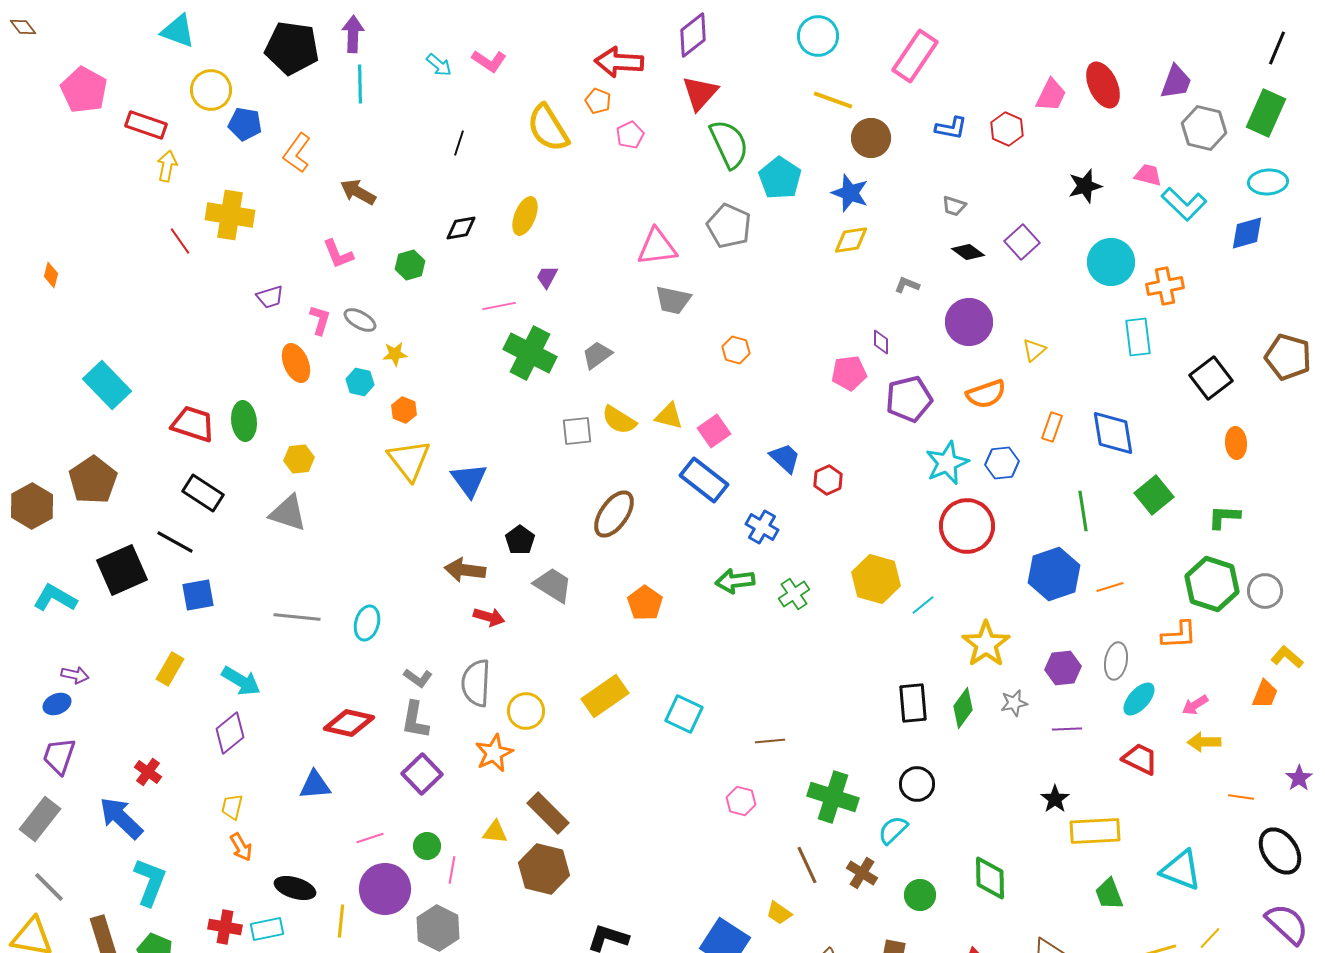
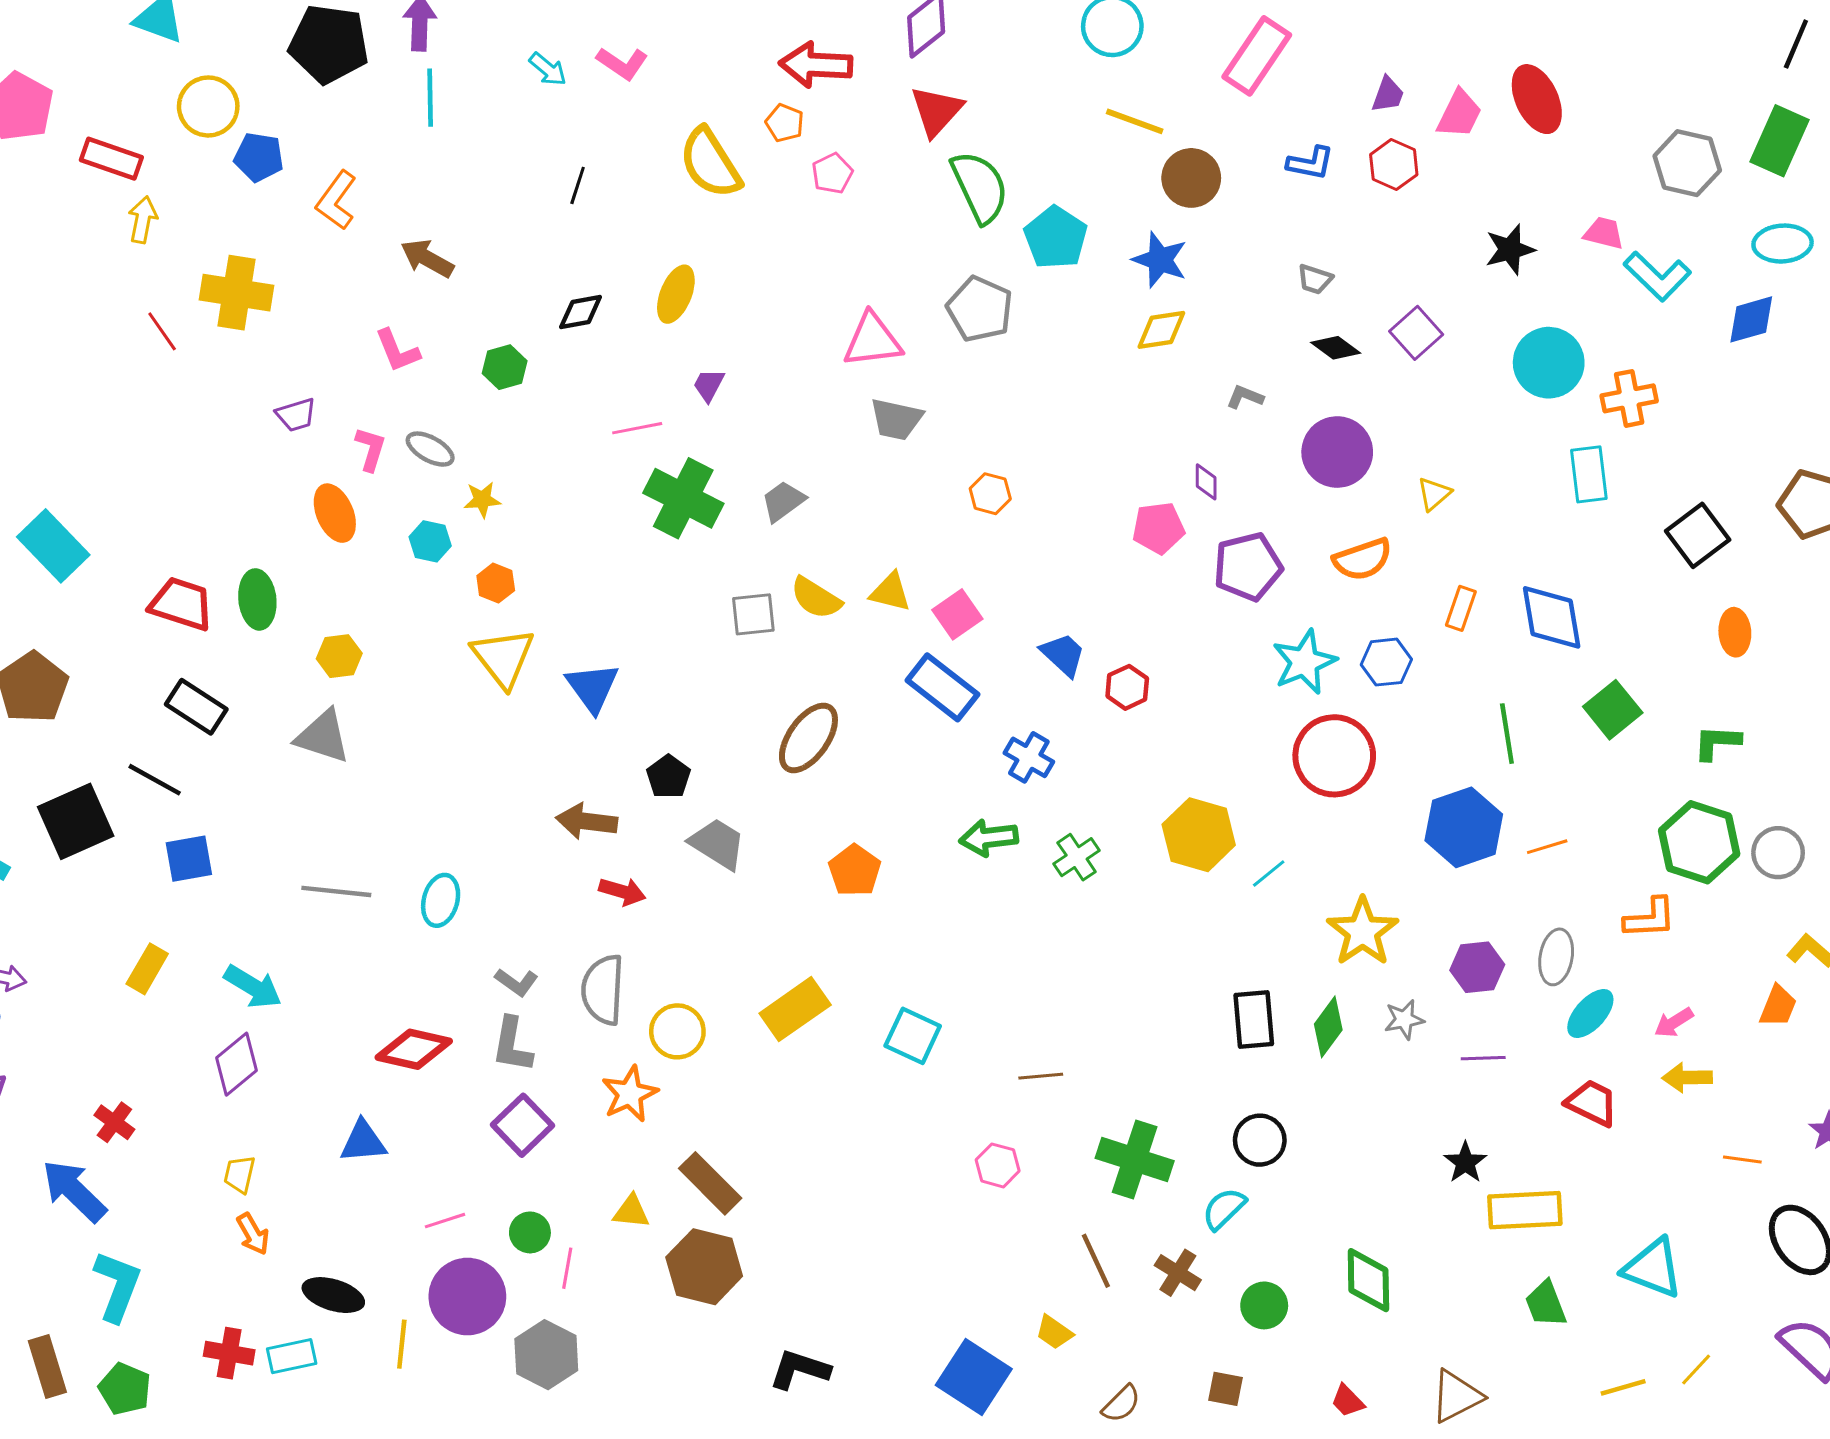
purple trapezoid: (1176, 82) -> (1388, 95), moved, size x0.7

